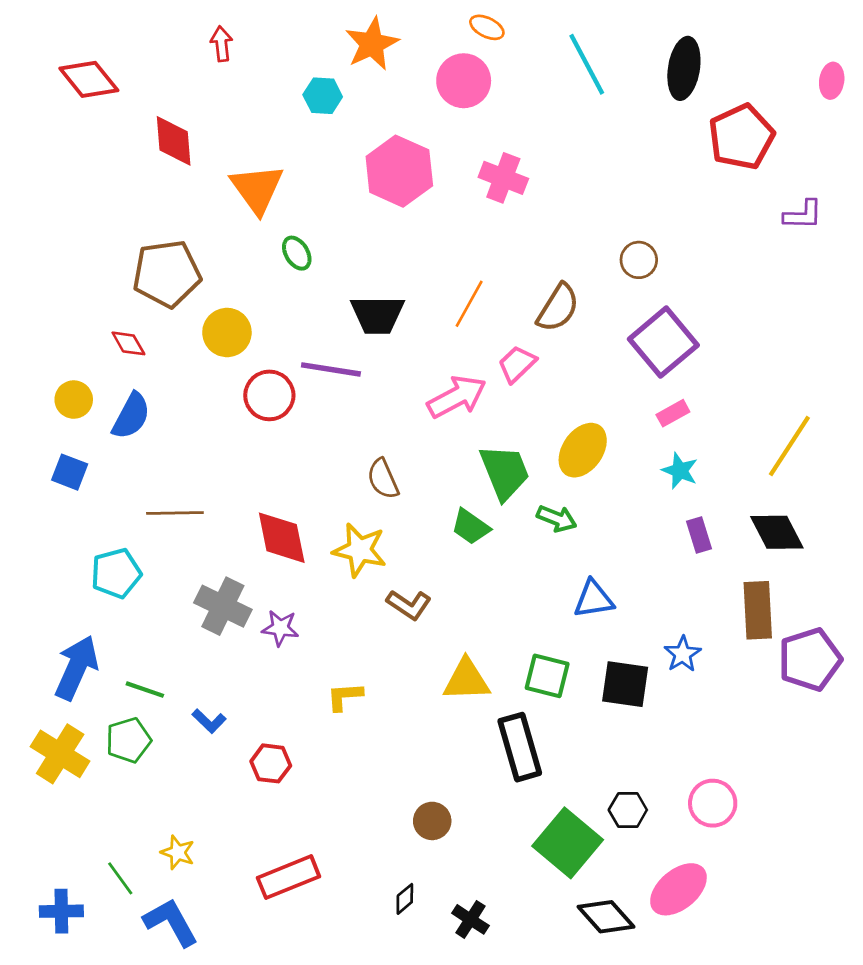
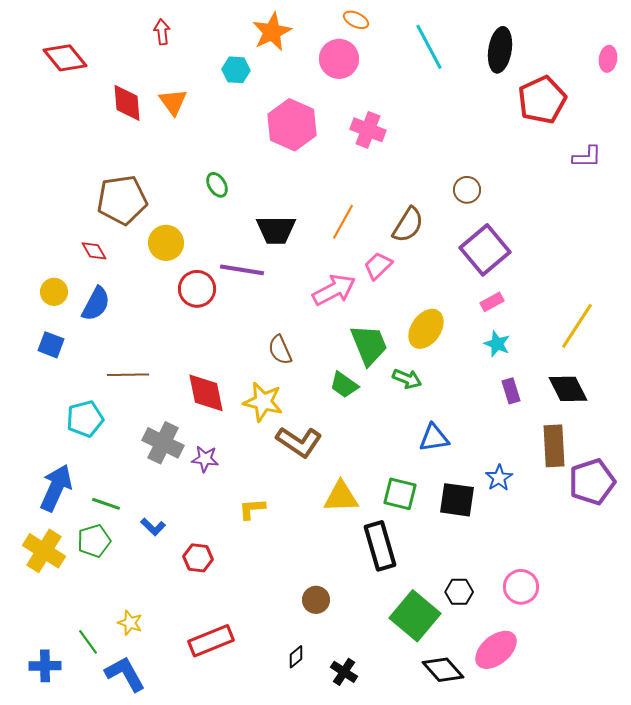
orange triangle: (257, 189) -> (173, 102), moved, size x0.7
brown L-shape: (409, 605) -> (299, 442), size x1.4

